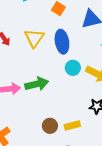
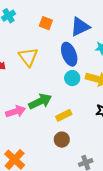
blue ellipse: (62, 42) -> (69, 54), moved
yellow rectangle: (72, 126) -> (64, 115), moved

